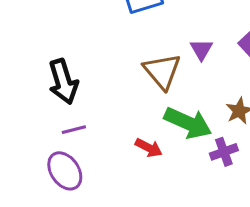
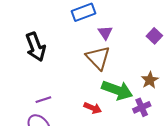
purple triangle: (201, 50) -> (105, 33), moved
black arrow: (63, 82) -> (36, 47), moved

